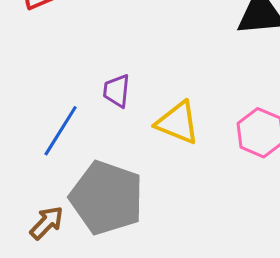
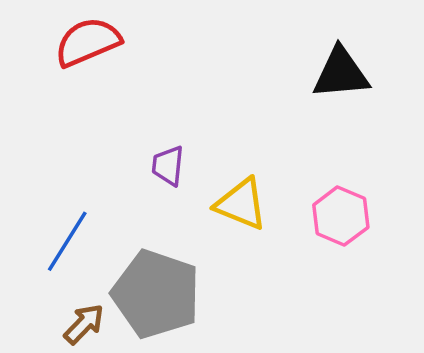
blue line: (61, 131) -> (67, 241), moved

